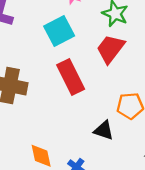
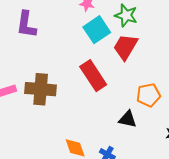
cyan square: (59, 31) -> (97, 30), moved

